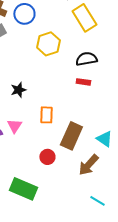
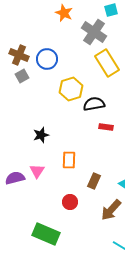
black semicircle: (86, 59) -> (94, 104), moved
brown rectangle: (71, 136) -> (94, 181), size x0.6

